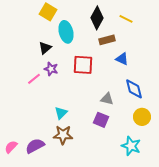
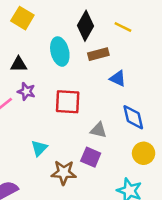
cyan ellipse: (66, 32) -> (60, 52), moved
black triangle: (45, 48) -> (19, 64), turned 40
red square: (83, 65) -> (68, 102), moved
brown star: (63, 135) -> (64, 173), moved

